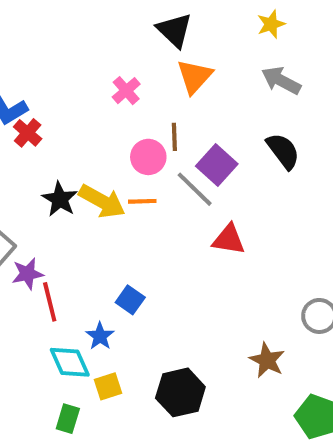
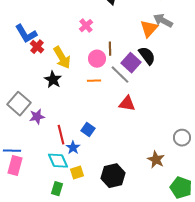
orange triangle: (195, 76) -> (149, 29), moved
black semicircle: (283, 151) -> (147, 56), moved
yellow arrow: (102, 201) -> (62, 58), moved, turned 30
red triangle: (229, 239) -> (127, 104), moved
red line: (50, 302) -> (61, 135), moved

